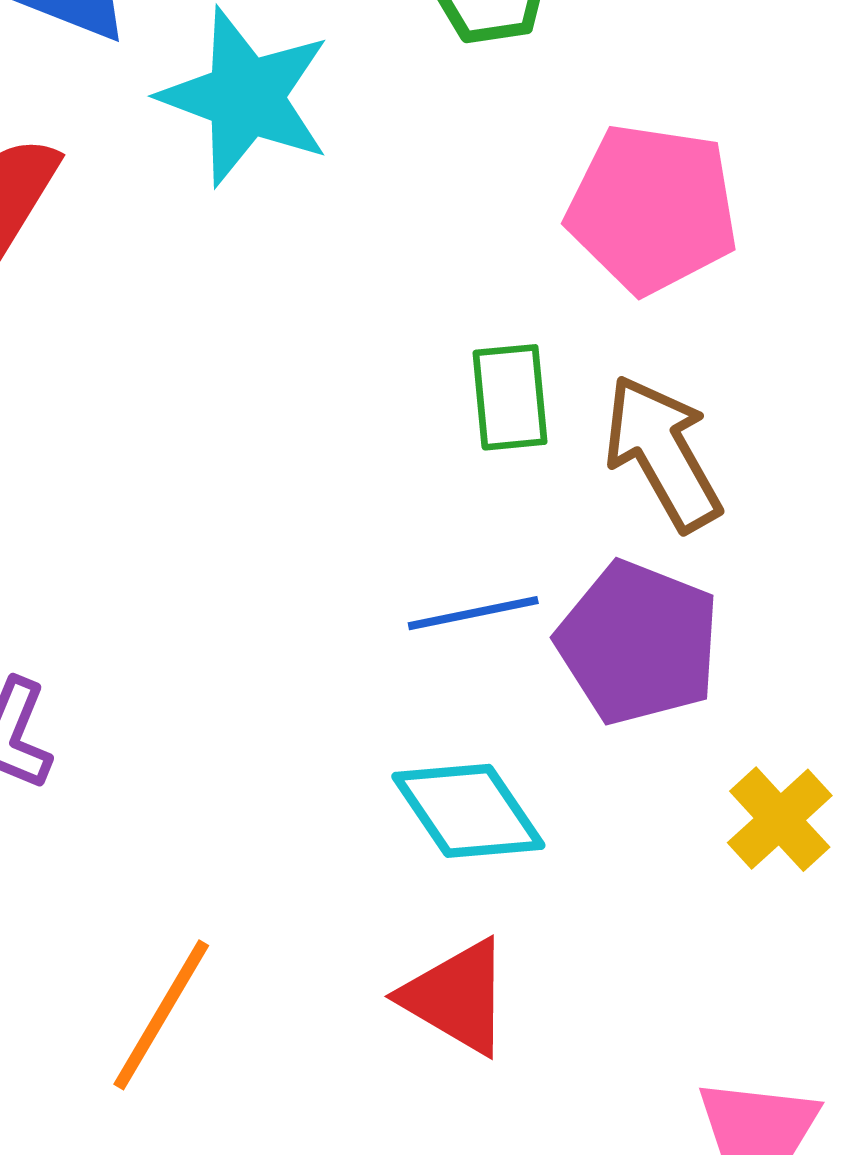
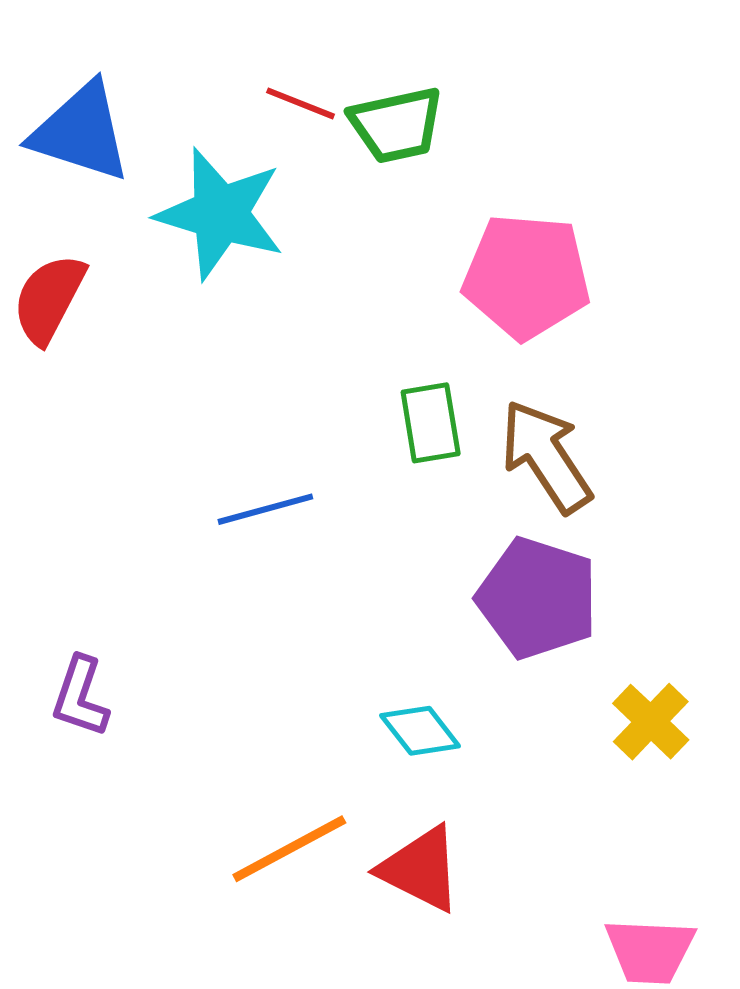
blue line: (473, 613) -> (265, 509), moved
cyan diamond: (468, 811) -> (420, 731), size x0.7
orange line: (161, 1015) -> (289, 849), moved, turned 35

